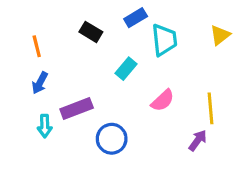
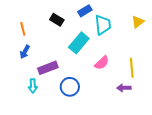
cyan rectangle: (126, 69) -> (79, 43), size x1.5
cyan arrow: (45, 126) -> (33, 86), moved
purple arrow: (198, 140) -> (124, 88), turned -128

